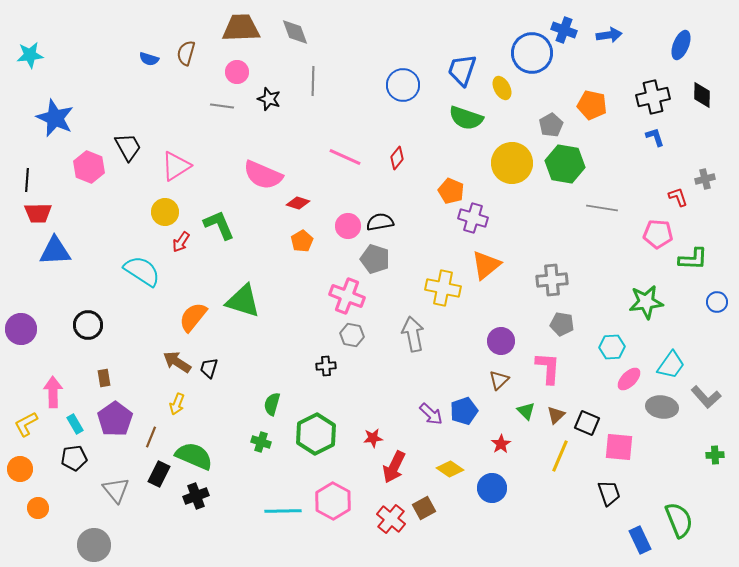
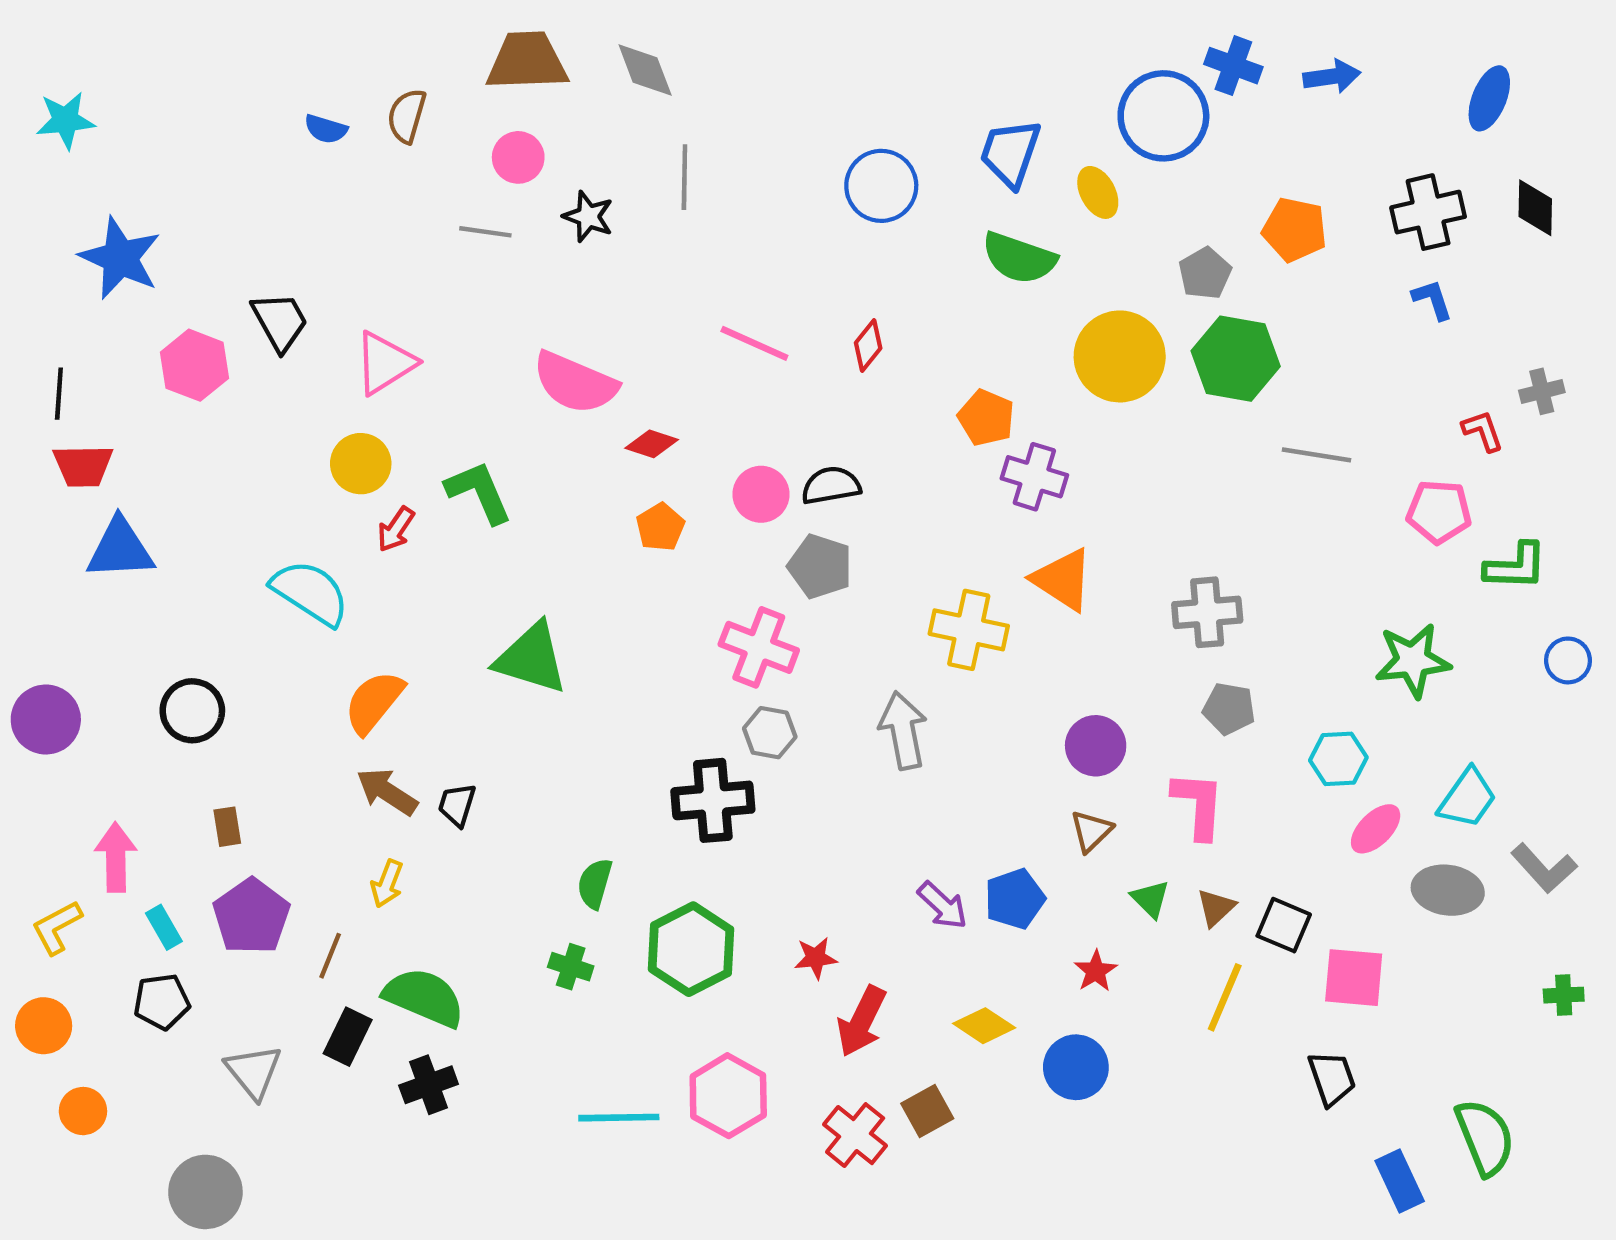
orange triangle: (486, 265) -> (1063, 580), turned -48
orange semicircle: (193, 317) -> (374, 702), moved
black cross: (326, 366) -> (713, 800), size x1.8

